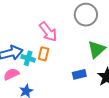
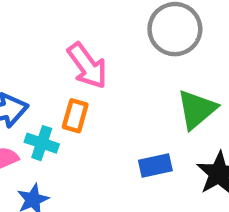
cyan cross: (28, 58) -> (42, 143), moved

